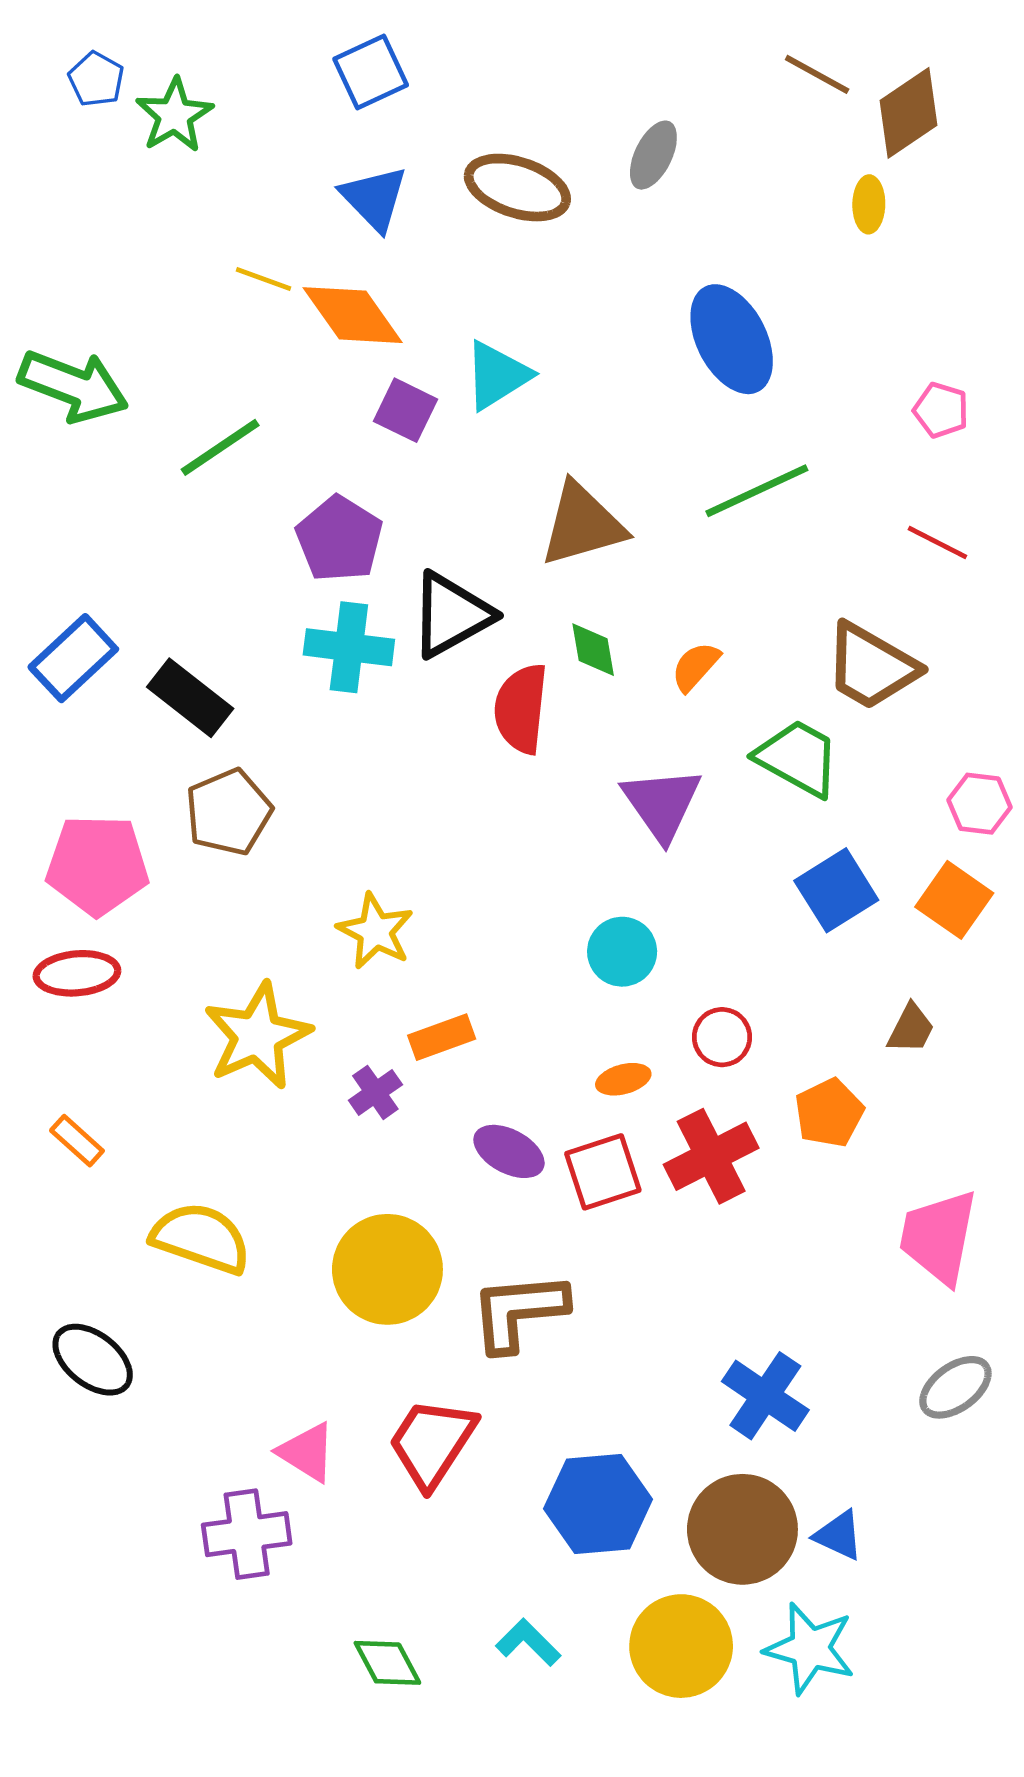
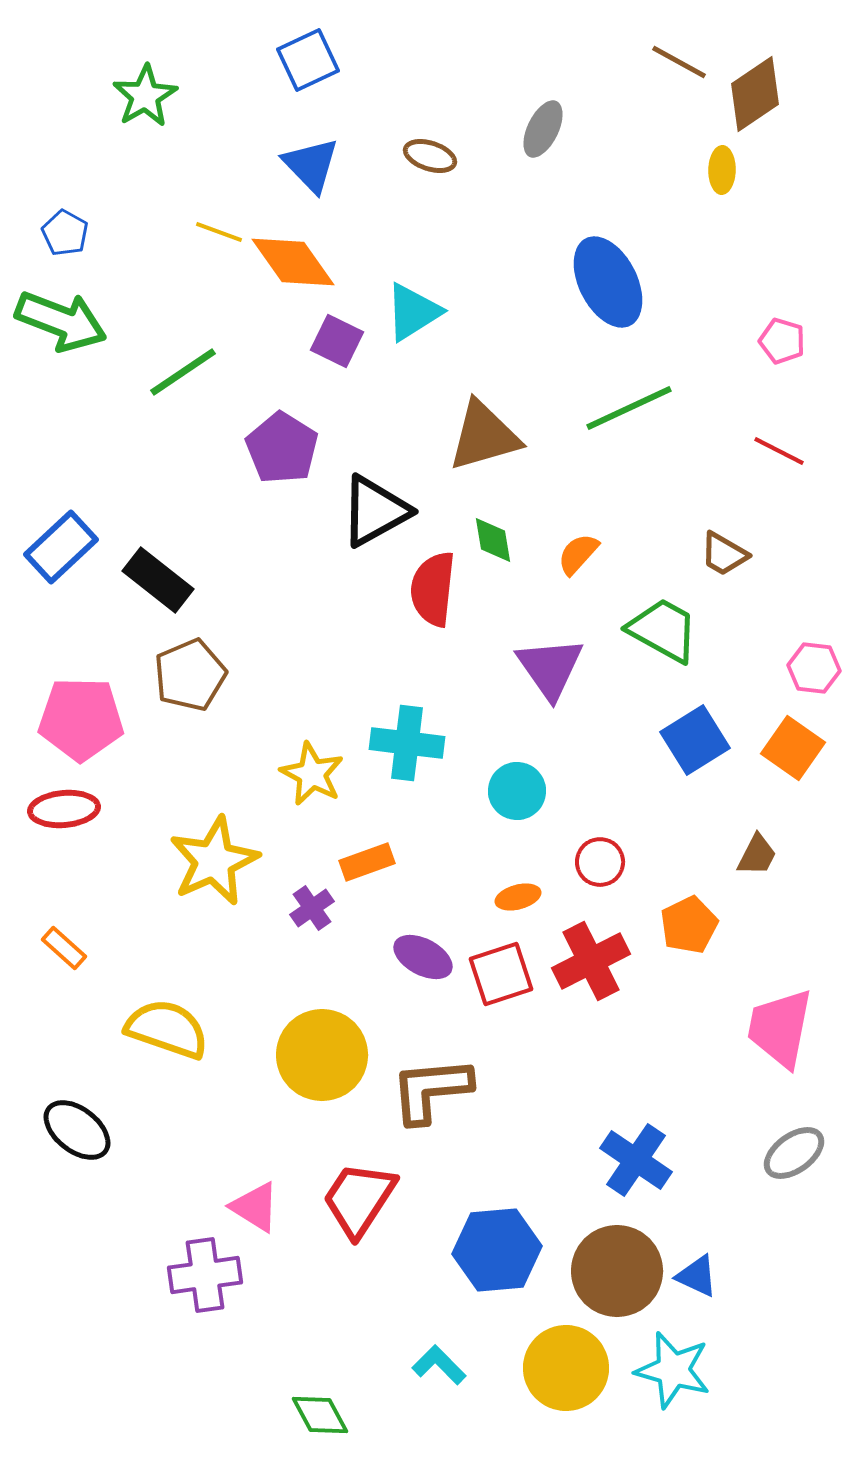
blue pentagon: (96, 79) -> (65, 233), moved
brown ellipse: (517, 188) -> (430, 156), size x0.6
cyan cross: (349, 647) -> (407, 743), moved
brown trapezoid: (871, 666) -> (724, 554), size x0.6
green diamond: (387, 1663) -> (320, 1415), moved

